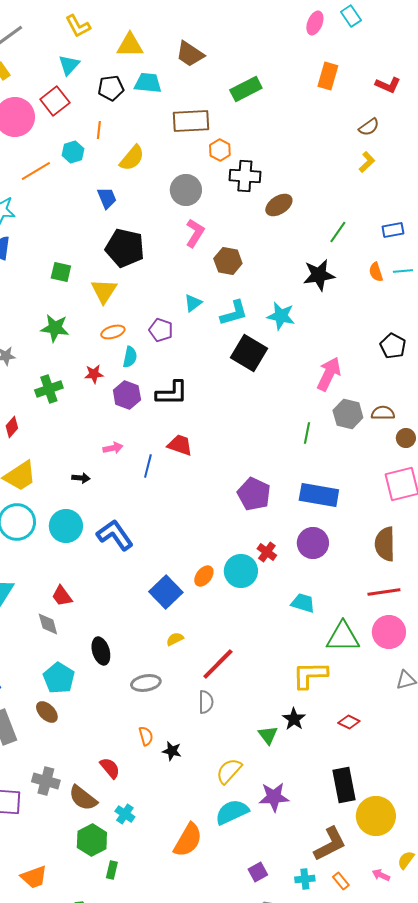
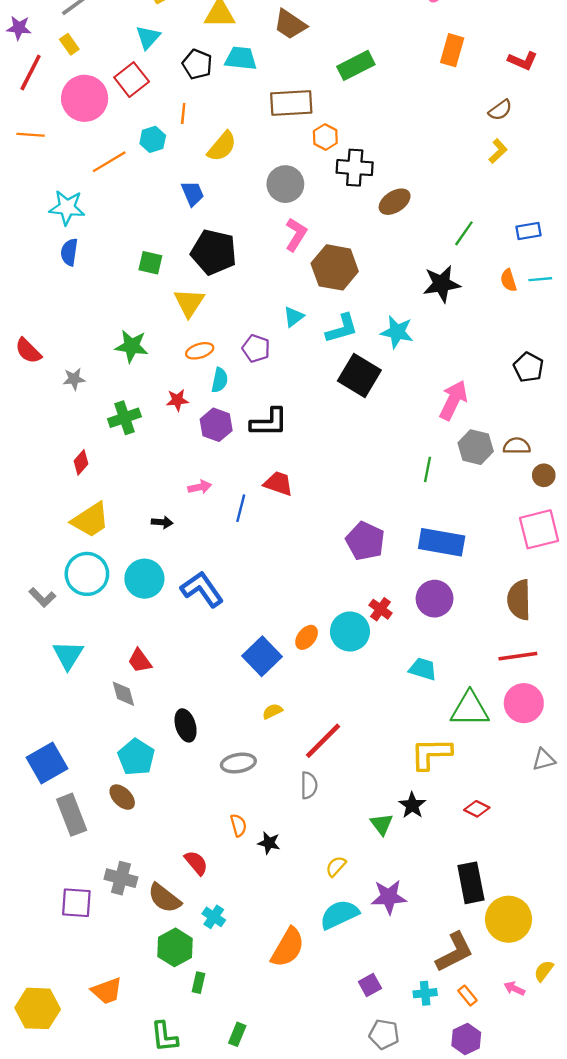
black pentagon: (111, 88) -> (197, 64), turned 30
brown hexagon: (228, 261) -> (335, 267), size x1.4
green square: (61, 272) -> (150, 263), moved
yellow semicircle: (229, 771) -> (336, 866), size x0.7

